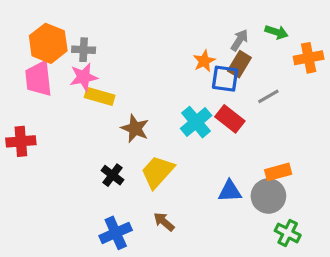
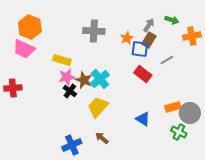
gray cross: (84, 50) -> (94, 31), moved, size x1.5
pink star: (84, 77) -> (67, 77), moved
pink trapezoid: (39, 79) -> (24, 49), turned -60
cyan cross: (196, 122) -> (100, 79), moved
black cross: (113, 175) -> (70, 91), moved
blue triangle: (230, 191) -> (143, 119), turned 35
gray circle: (268, 196) -> (190, 113), moved
green cross: (288, 233) -> (179, 132), moved

